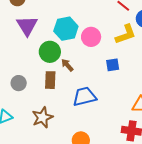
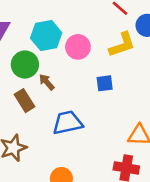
brown rectangle: (50, 80) -> (24, 101), turned -36

